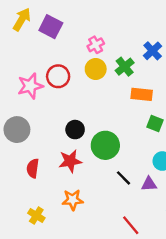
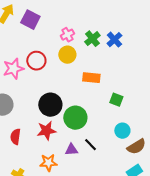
green cross: (125, 67) -> (92, 39), moved
orange rectangle: (142, 94) -> (91, 78), moved
black circle: (75, 130) -> (50, 105), size x1.5
purple triangle: (149, 184) -> (71, 150), moved

